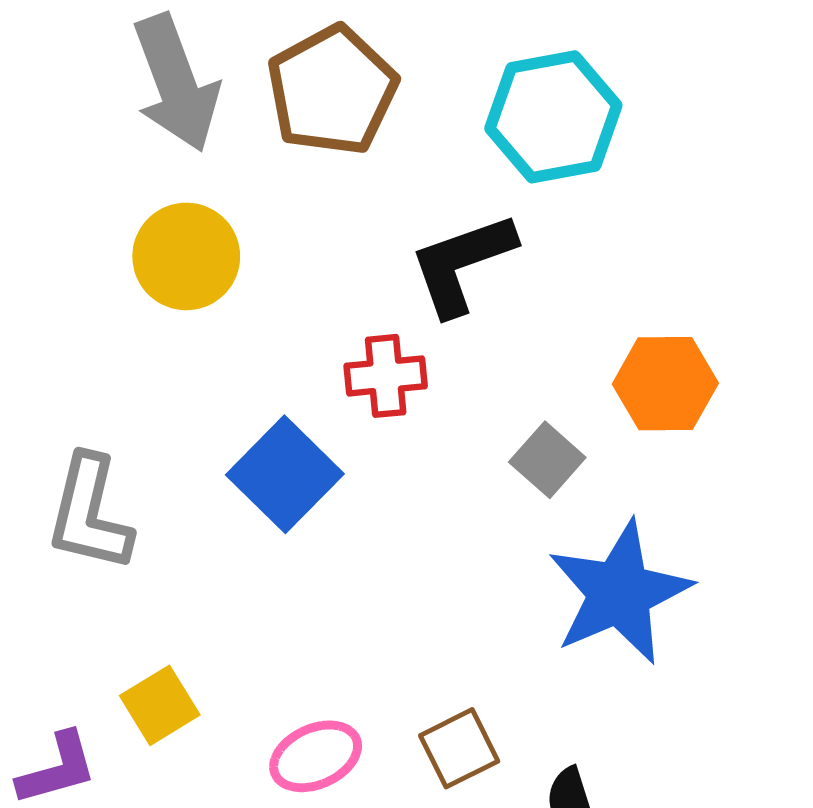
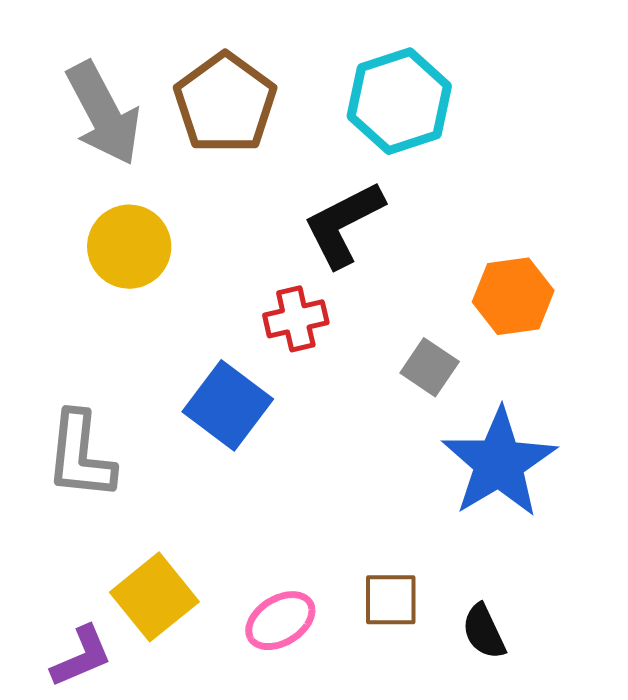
yellow square: (160, 705) -> (154, 597), size x1.4
brown square: (459, 748) -> (391, 600), turned 34

